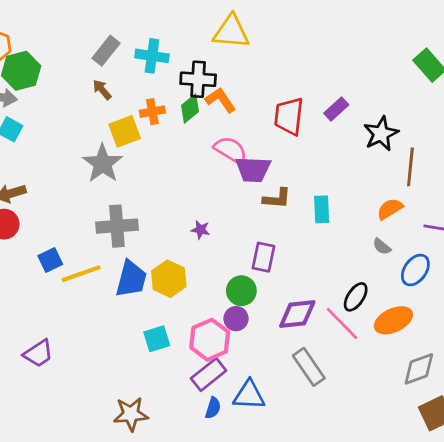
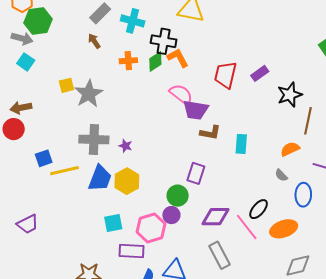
yellow square: (125, 131) -> (66, 85), moved, size x0.7
purple star: (201, 230) -> (125, 146), moved
blue ellipse: (415, 270) -> (303, 195), turned -40
purple rectangle: (209, 375) -> (131, 251), moved, turned 35

